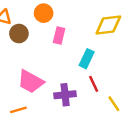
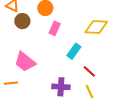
red line: (94, 84) -> (89, 71), moved, turned -32
purple cross: (65, 95) -> (61, 87), moved

